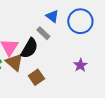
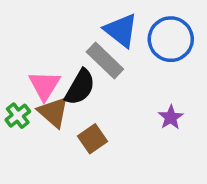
blue triangle: (52, 16) -> (121, 30), size x1.5
gray rectangle: (43, 33) -> (105, 60), size x1.5

